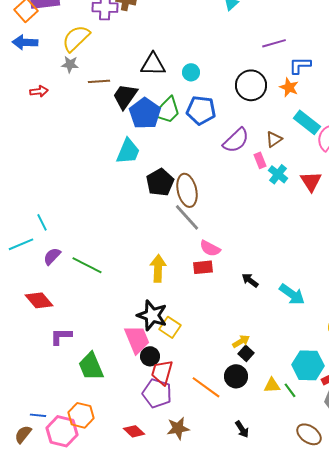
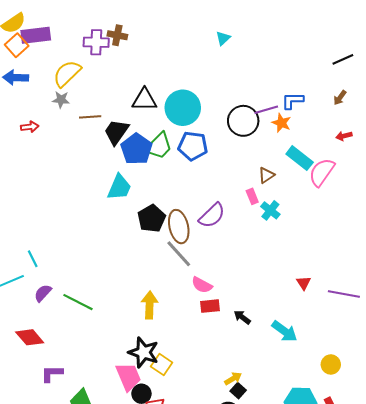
purple line: (274, 43) -> (266, 110), moved
cyan circle: (191, 72) -> (183, 108), size x2.0
purple semicircle: (236, 140) -> (212, 215), moved
red triangle: (311, 181) -> (304, 283), moved, size x0.7
red rectangle: (203, 267) -> (210, 306), moved

